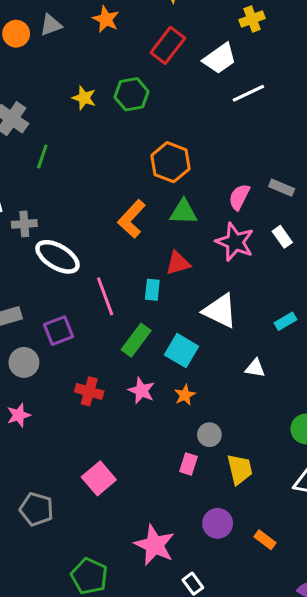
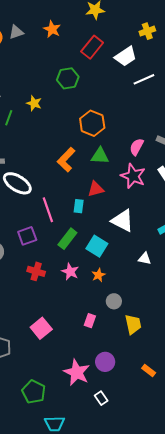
yellow star: (84, 98) -> (34, 103), moved
purple square: (58, 331) -> (27, 236), moved
pink rectangle: (189, 464) -> (90, 321), moved
purple circle: (218, 523) -> (105, 362), moved

